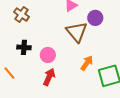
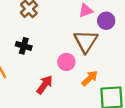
purple circle: (95, 18) -> (106, 21), moved
pink circle: (48, 55) -> (66, 62), moved

